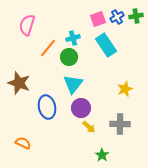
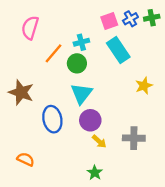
yellow star: (125, 89) -> (144, 86), moved
green star: (102, 155) -> (95, 173), moved

